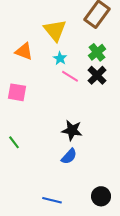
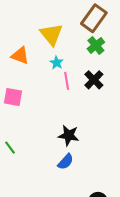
green cross: (97, 52) -> (96, 45), moved
pink line: (70, 76) -> (67, 81), turned 48

